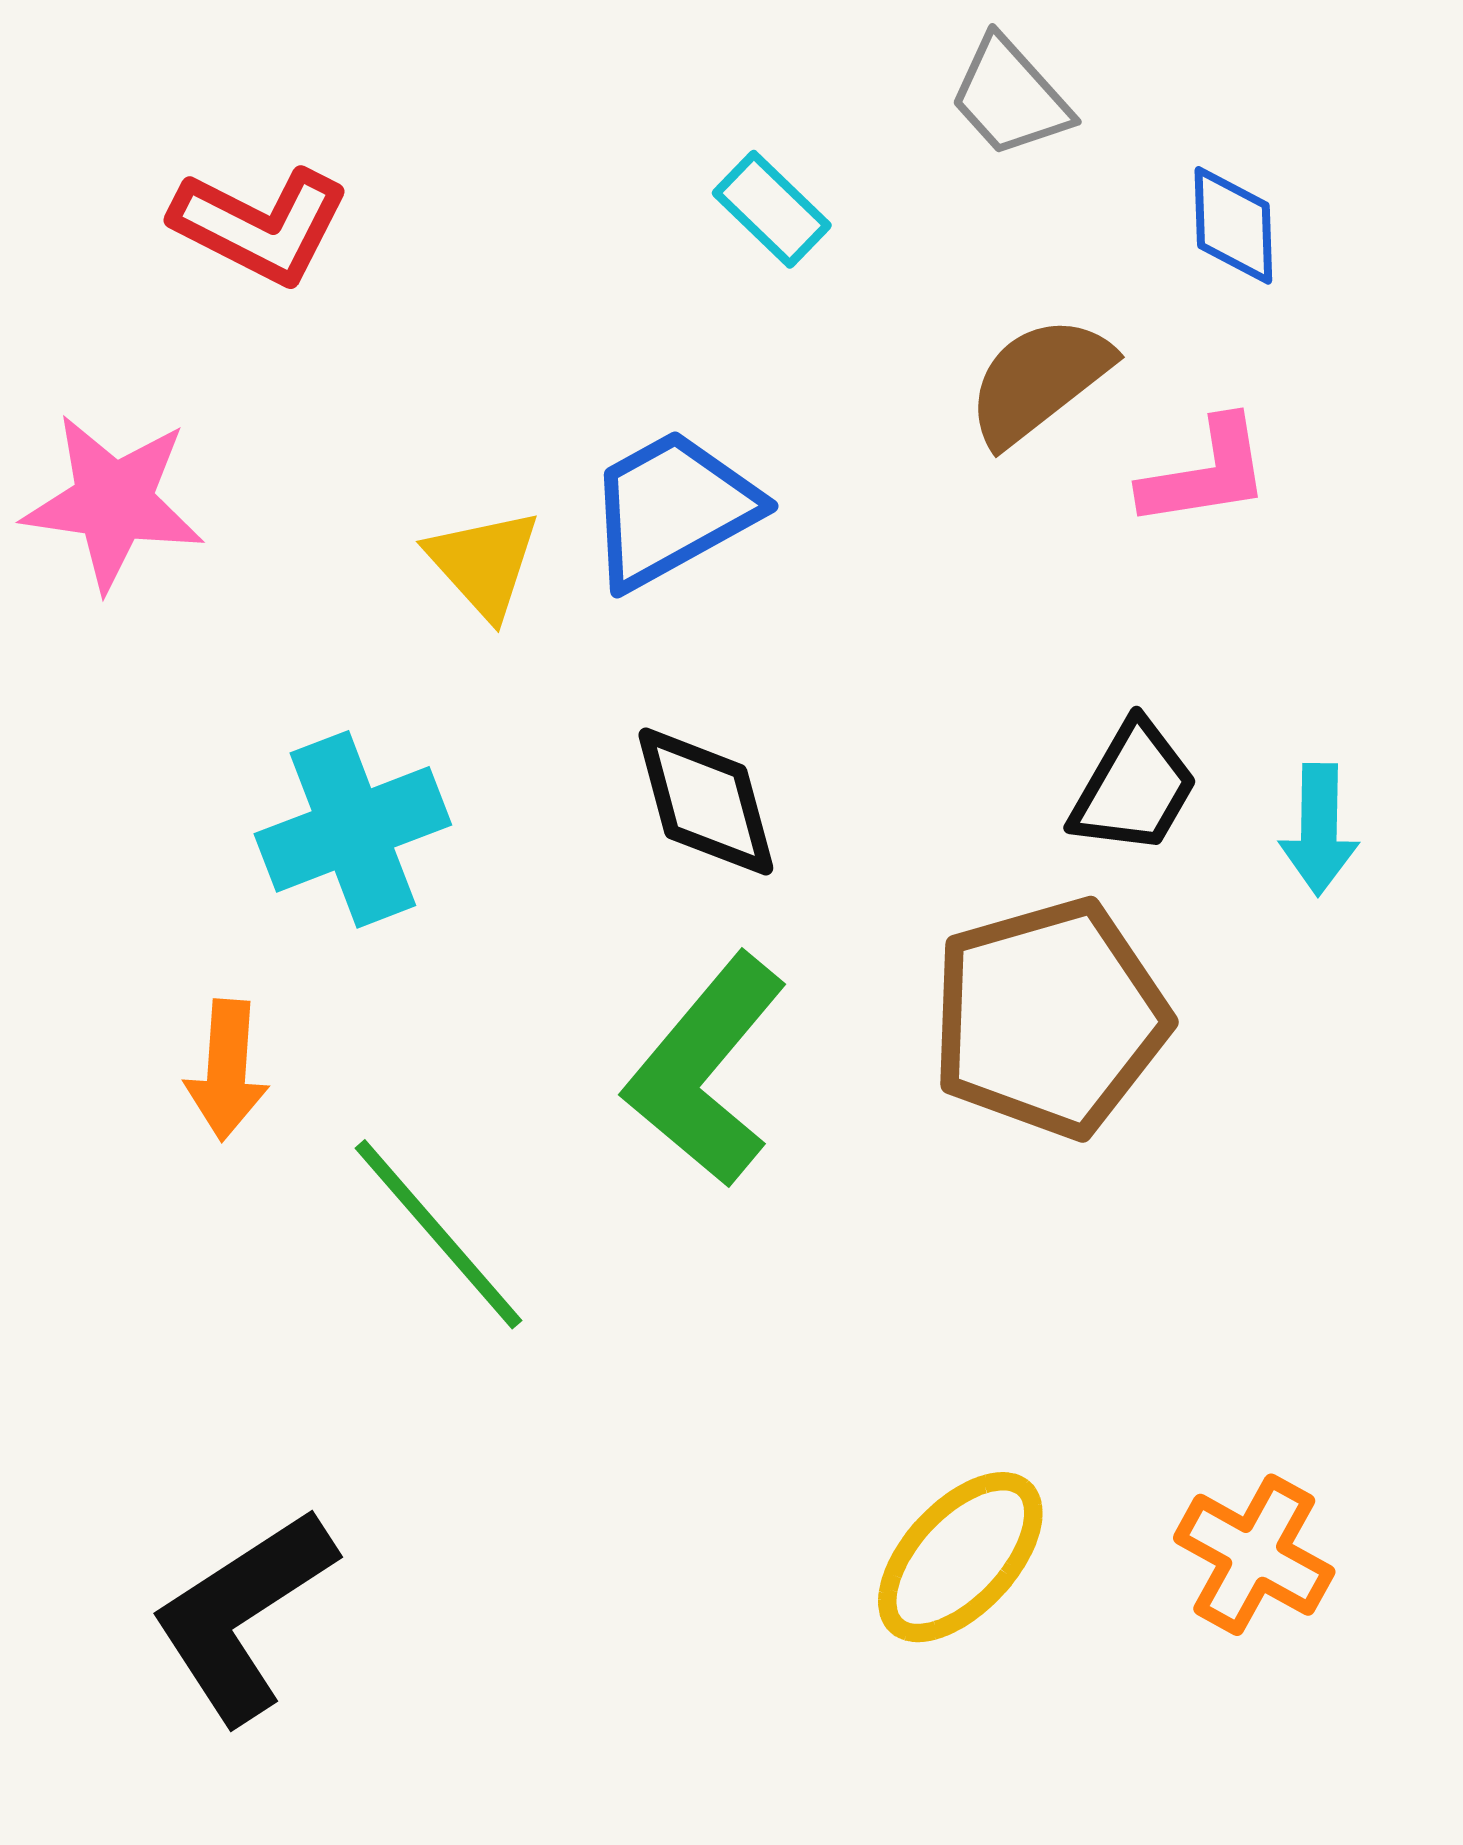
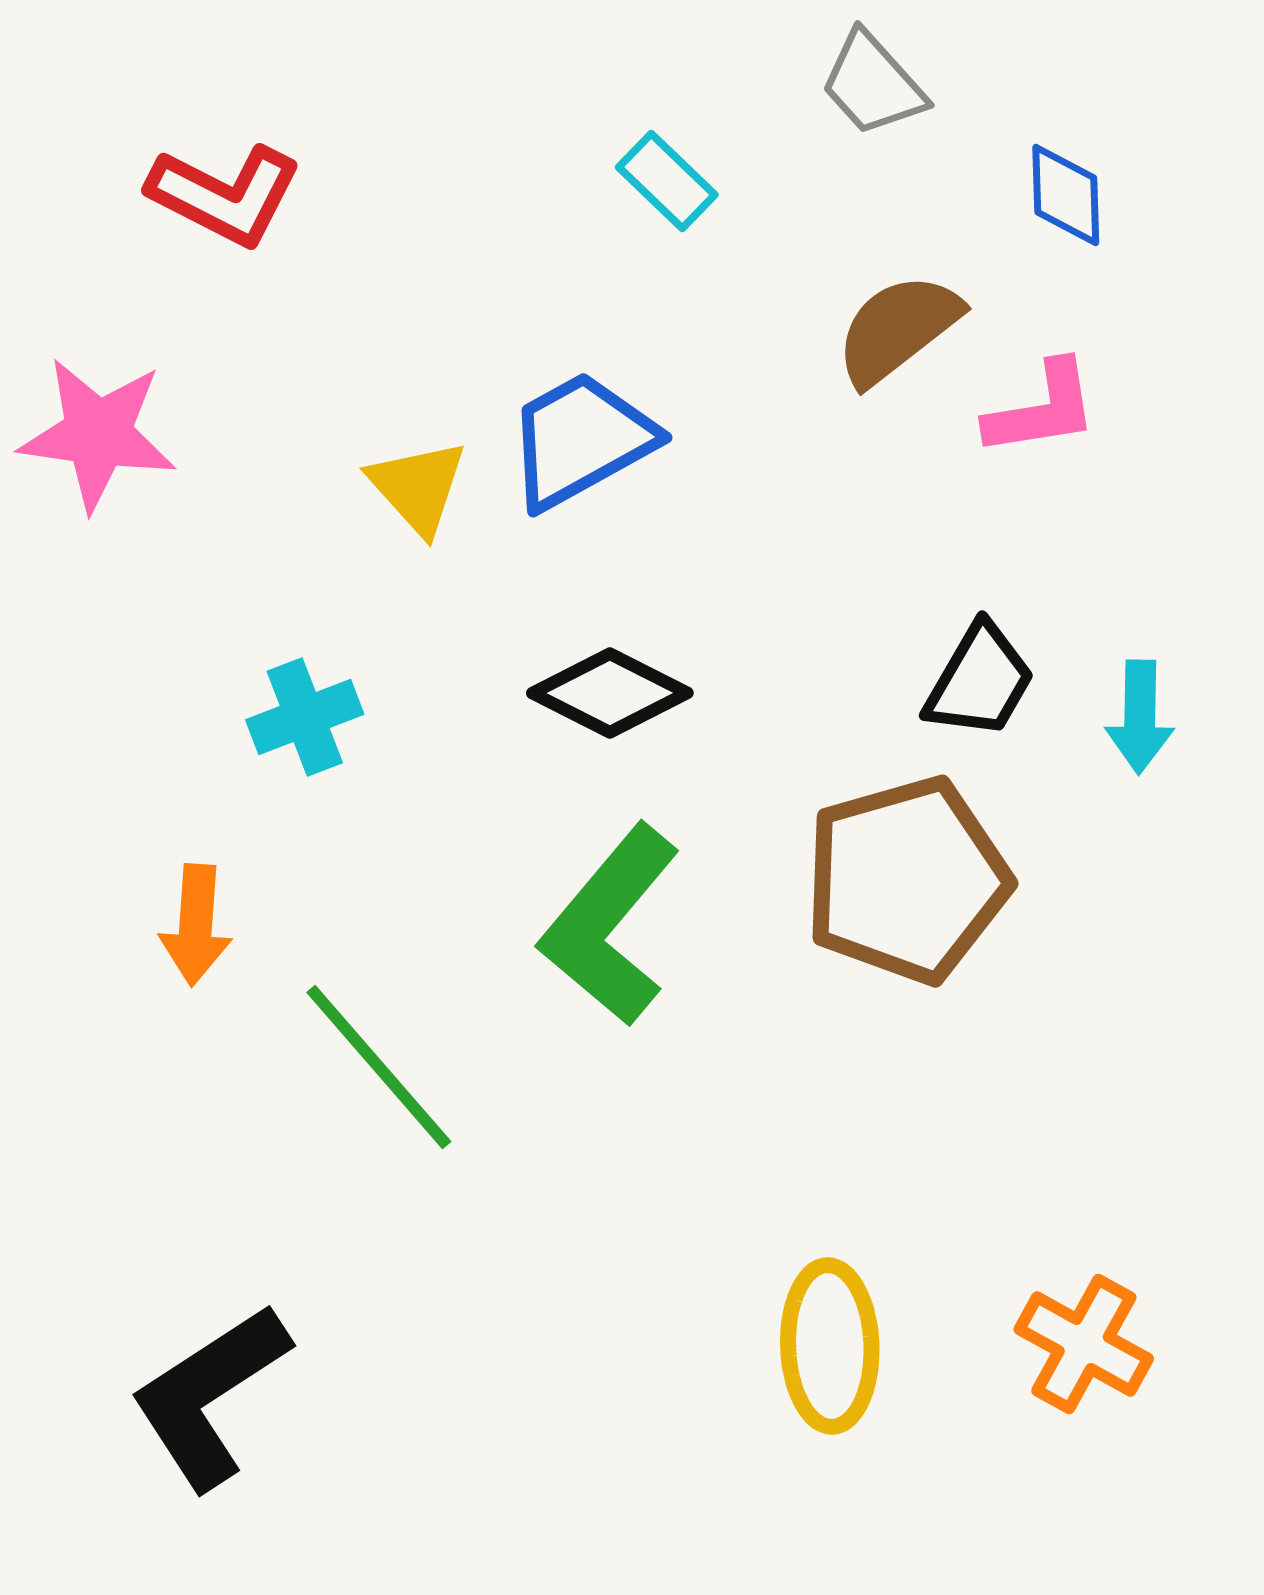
black diamond: (706, 802) -> (610, 693), turned -48
cyan cross: (353, 829) -> (305, 717), size x0.7
yellow ellipse: (960, 1557) -> (830, 1346), turned -45

